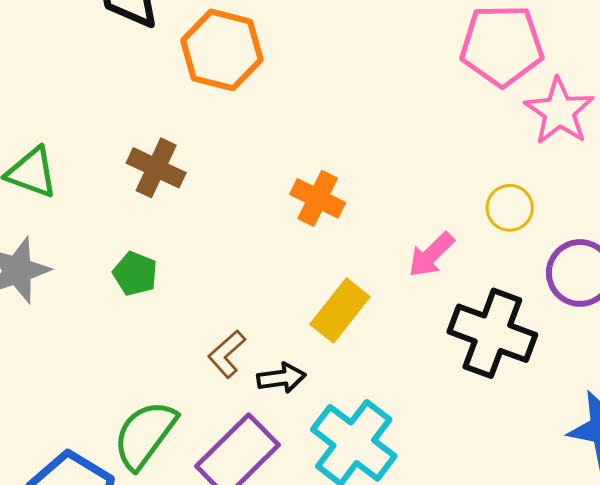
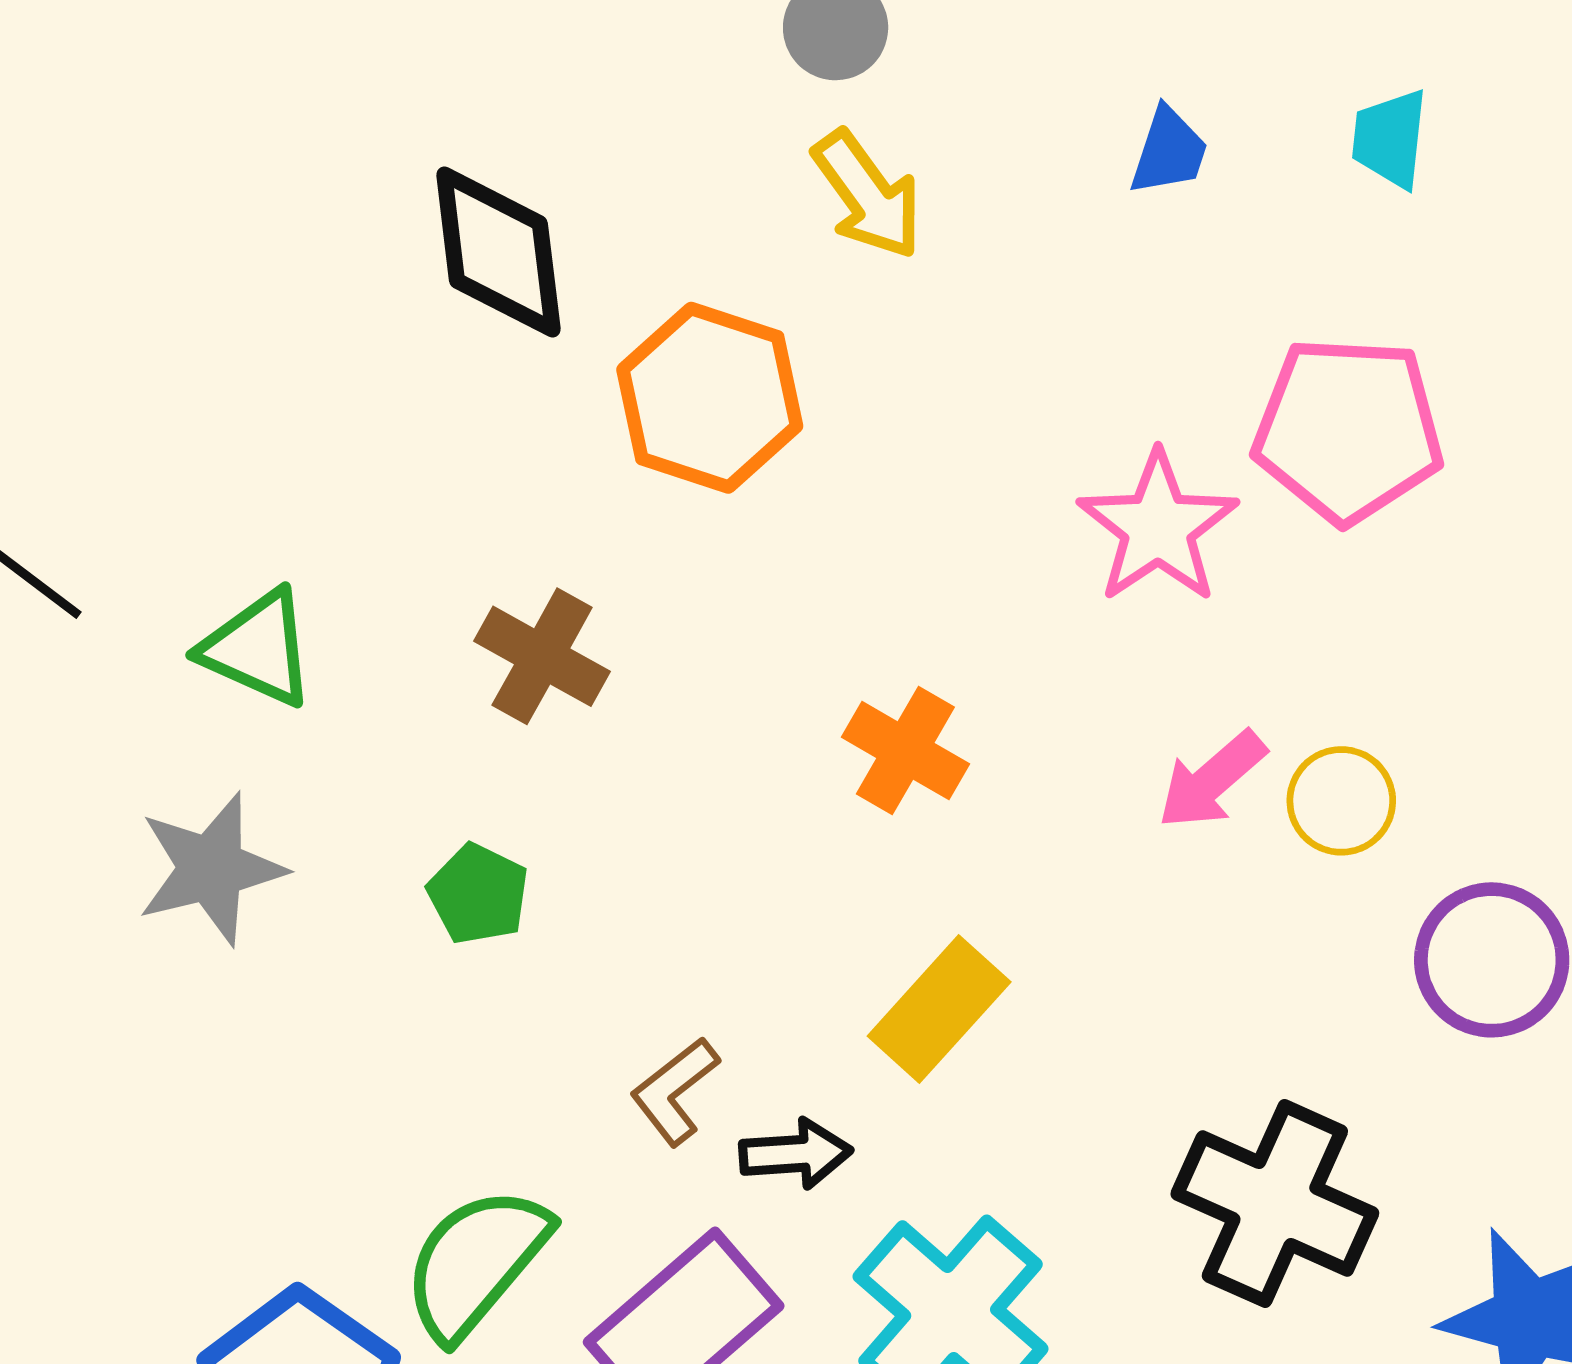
pink star: (559, 111) -> (1158, 527), moved
pink arrow: (431, 255) -> (1212, 780), moved
black cross: (492, 333) -> (1275, 1204), moved

